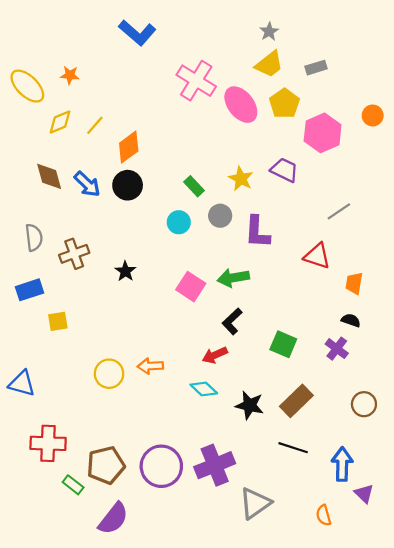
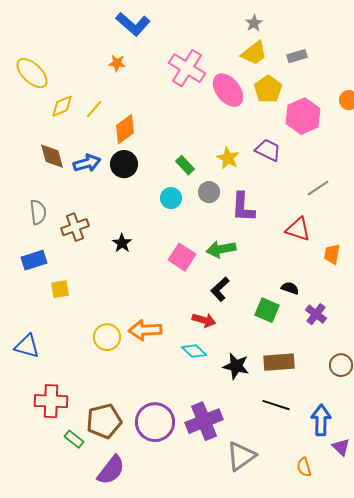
orange star: (70, 75) -> (117, 63), moved
blue arrow: (87, 184) -> (87, 163), turned -60
black semicircle: (351, 320) -> (290, 288), moved
red arrow: (215, 355) -> (204, 320), turned -140
orange arrow: (150, 366) -> (145, 330), size x1.4
brown rectangle: (296, 401) -> (279, 362), turned 40

